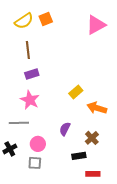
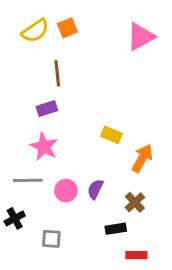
brown line: (28, 50) -> (57, 73), moved
yellow rectangle: (76, 92) -> (111, 135), turned 64
orange arrow: (97, 108) -> (142, 158), turned 102
pink circle: (38, 144) -> (66, 191), moved

